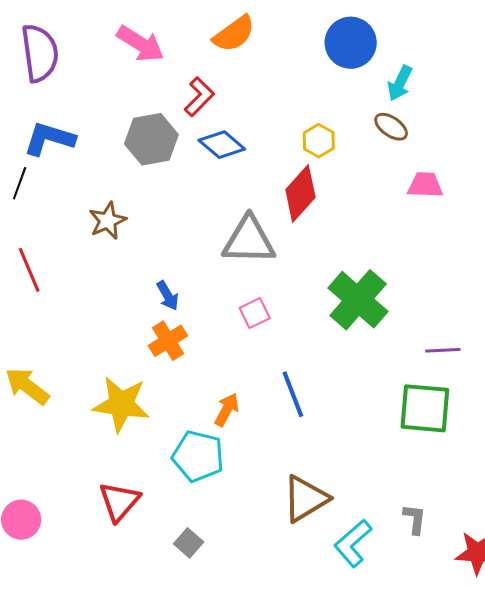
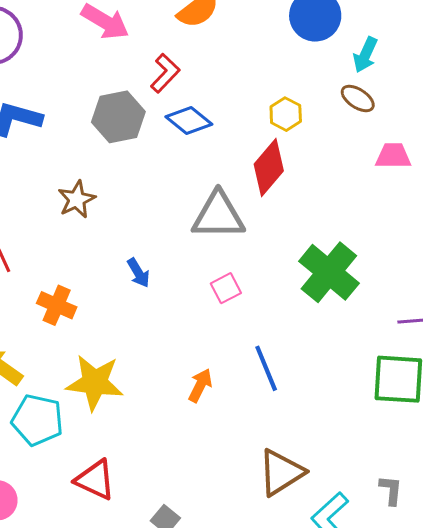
orange cross: (168, 341) -> (57, 305), moved, turned -33
cyan pentagon: (198, 456) -> (37, 420), moved
red triangle: (119, 501) -> (95, 480), turned -45

